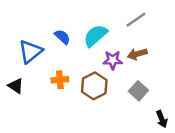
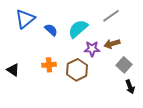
blue triangle: (30, 52) -> (25, 19), moved
gray square: (138, 91) -> (124, 65), moved
black arrow: (162, 119) -> (130, 87), moved

